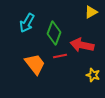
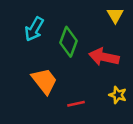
yellow triangle: (91, 12) -> (115, 15), turned -32
red line: (60, 56) -> (76, 104), moved

